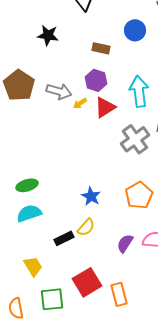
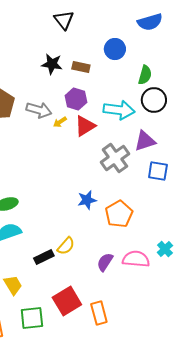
black star: (48, 35) -> (52, 64), moved
cyan arrow: (139, 91) -> (119, 110), turned 104
blue star: (91, 196) -> (87, 200), moved, turned 30

